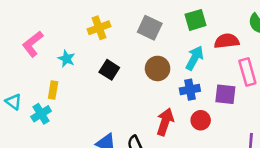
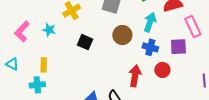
cyan star: (66, 59) -> (49, 30), moved
blue cross: (190, 90) -> (150, 47), turned 35
cyan triangle: (13, 102) -> (12, 64), moved
cyan cross: (41, 114) -> (37, 85), turned 35

